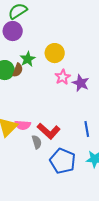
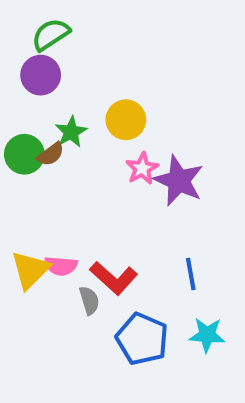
brown semicircle: (18, 70) -> (51, 154), turned 32
purple star: (81, 83) -> (179, 181), size x1.4

